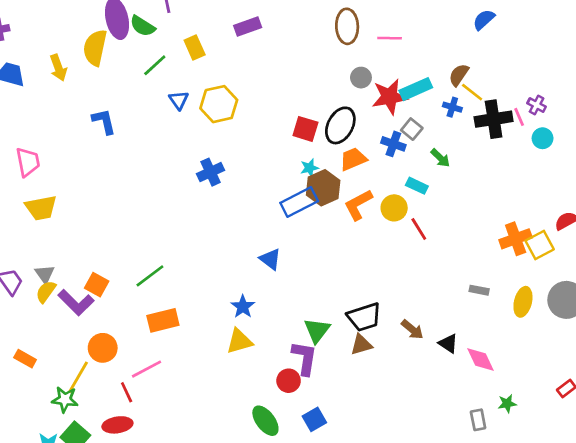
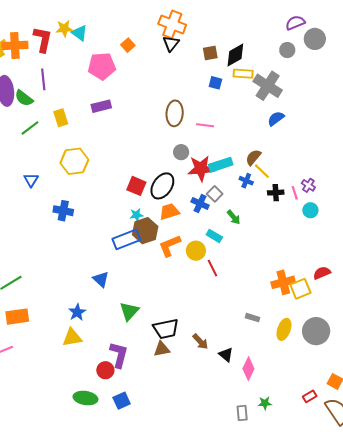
blue triangle: (179, 100) -> (31, 180), moved
black cross: (494, 119) -> (276, 193), size x0.6
blue cross: (211, 172) -> (63, 211), turned 30
green triangle: (317, 330) -> (129, 311), moved
pink diamond: (481, 360) -> (248, 369), turned 45
green ellipse: (265, 421) -> (85, 398), turned -50

